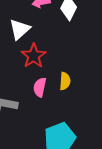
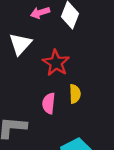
red star: (34, 56) -> (56, 63), moved

